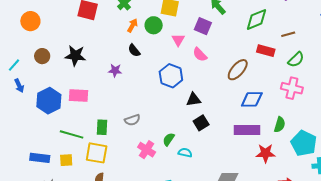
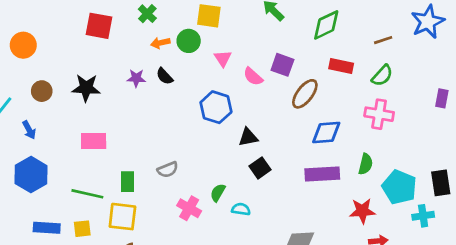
orange arrow: (132, 25) -> (160, 43), turned -128
purple square: (203, 26) -> (282, 65), moved
brown line: (288, 34) -> (383, 40), moved
purple star: (115, 71) -> (136, 78), moved
blue arrow: (19, 86) -> (29, 130), moved
blue hexagon: (49, 101) -> (31, 175), moved
red star: (266, 153) -> (362, 211), moved

